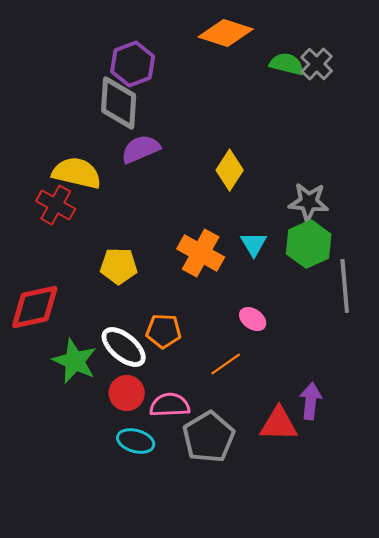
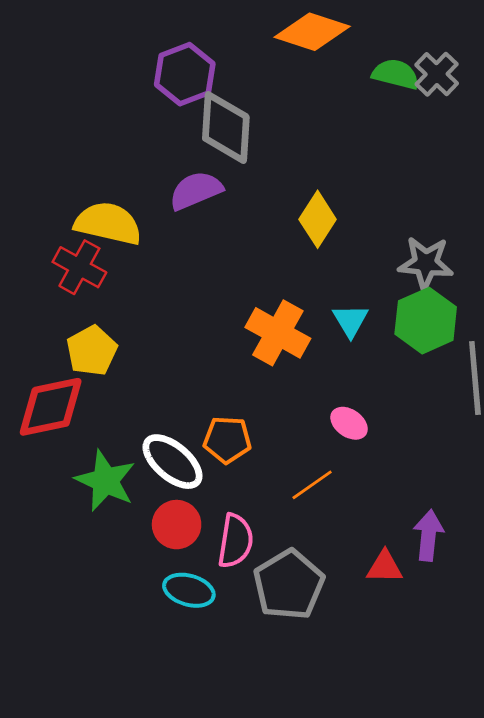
gray diamond: (119, 103) -> (226, 128), moved
yellow pentagon: (119, 266) -> (92, 351), moved, turned -30
pink semicircle: (170, 405) -> (235, 541), turned 102
red triangle: (279, 424) -> (385, 567), size x0.7

